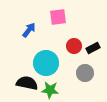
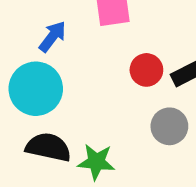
cyan circle: (46, 63) -> (36, 89), moved

